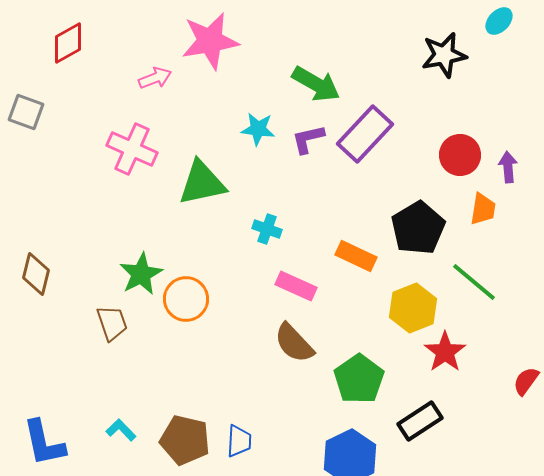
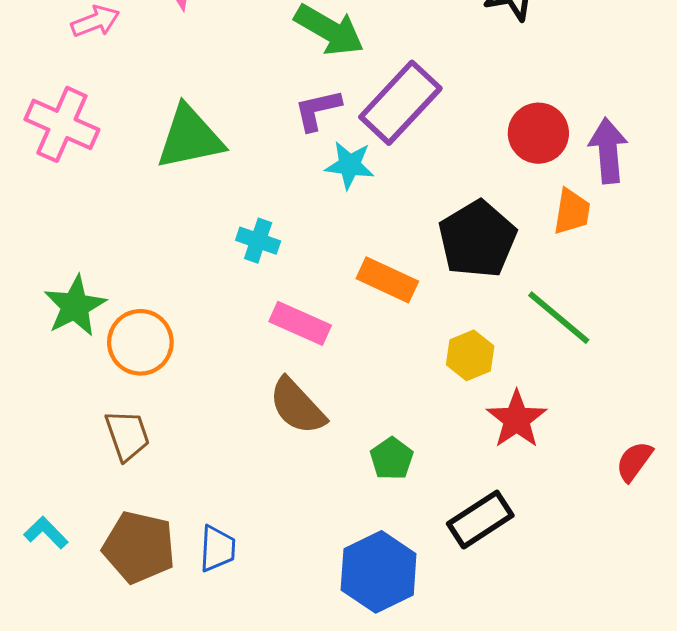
cyan star: (258, 129) -> (350, 165), moved
purple arrow: (508, 167) -> (608, 151), size x1.4
green triangle: (202, 183) -> (190, 137), moved
yellow hexagon: (413, 308) -> (470, 355), size x0.7
brown trapezoid: (112, 323) -> (127, 435), moved
green pentagon: (359, 379) -> (392, 459), size x0.6

